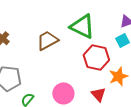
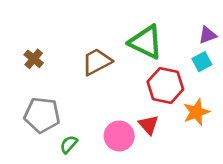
red triangle: (98, 94) -> (149, 125), moved

